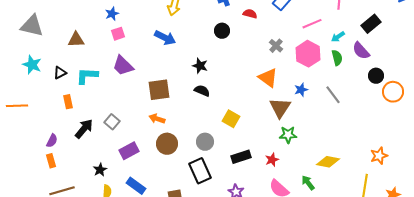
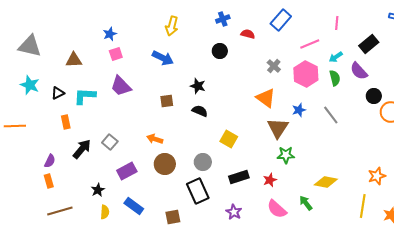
brown square: (159, 90) -> (167, 101), moved, size x0.6

